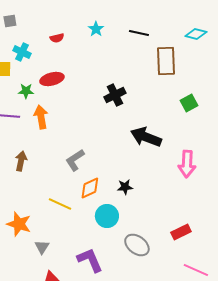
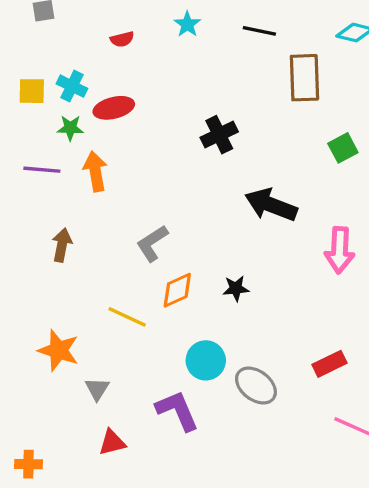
cyan cross: (22, 52) -> (72, 86), moved
cyan circle: (107, 216) -> (206, 360), moved

